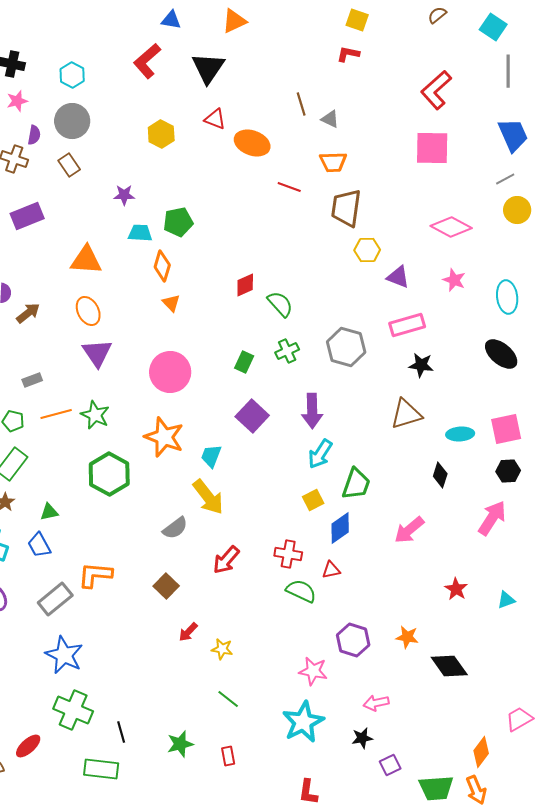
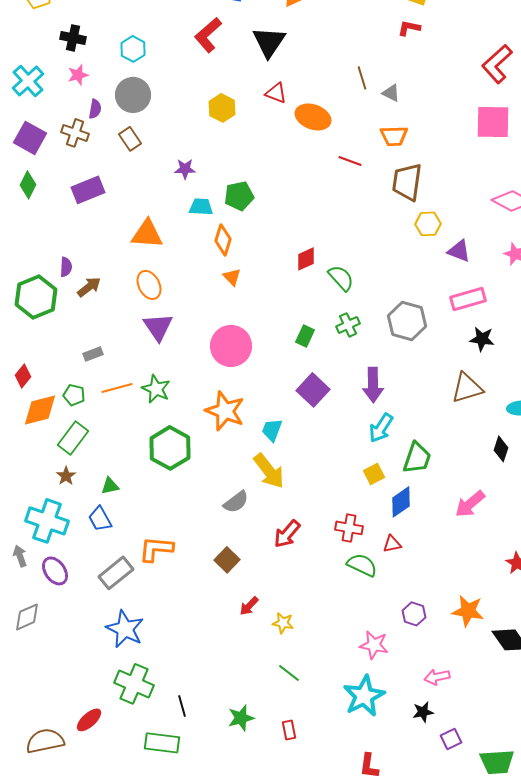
orange star: (407, 637) -> (468, 611), size x1.4
purple hexagon: (353, 640) -> (414, 614), size x0.7

